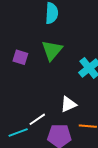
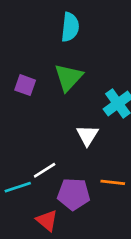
white triangle: (68, 104) -> (87, 135), moved, turned -36

